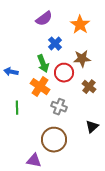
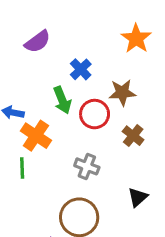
purple semicircle: (44, 19) -> (38, 42), moved
orange star: (80, 25) -> (136, 39), moved
orange cross: (40, 87) -> (36, 136), moved

